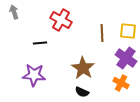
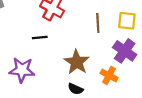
black line: (40, 43) -> (40, 38), moved
orange cross: (121, 83) -> (109, 75), moved

